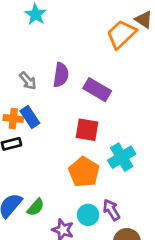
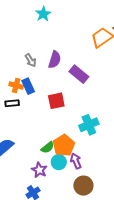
red square: (87, 130) -> (56, 101), moved, turned -30
orange pentagon: (84, 172) -> (64, 145), moved
green semicircle: (36, 207) -> (48, 147), moved

